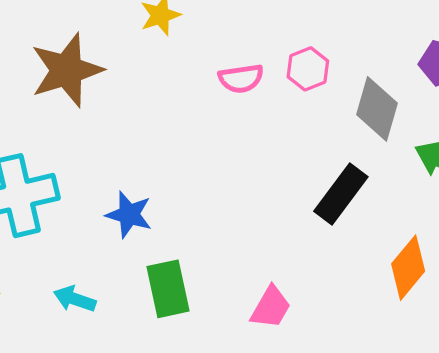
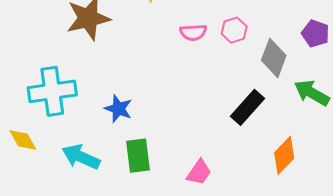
cyan arrow: (75, 299) -> (81, 157), size x1.5

